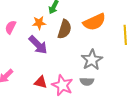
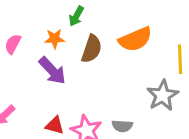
gray star: (92, 60) -> (163, 95), moved

